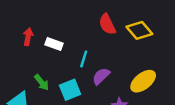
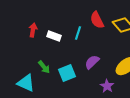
cyan line: (84, 59) -> (78, 33), moved

